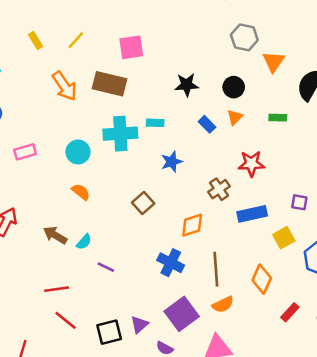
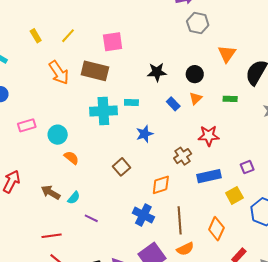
gray hexagon: (244, 37) -> (198, 23), moved
cyan circle: (78, 152) -> (58, 135), moved
purple square: (299, 202) -> (247, 167), turned -32

